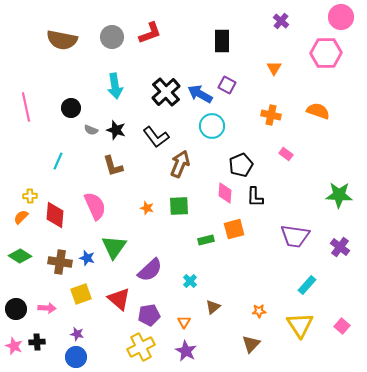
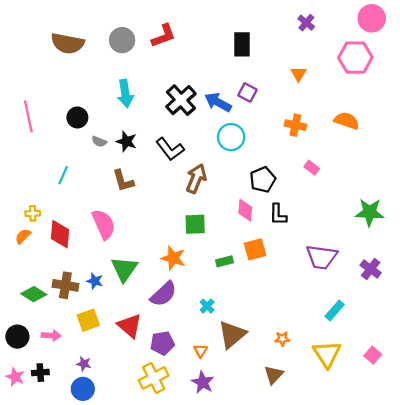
orange star: (147, 208) -> (173, 258), moved, size x1.6
green diamond: (20, 256) -> (34, 294), moved
brown triangle: (213, 307) -> (232, 334), size x1.8

